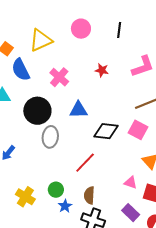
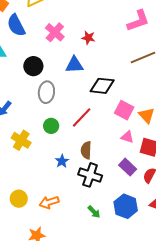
red star: (102, 70) -> (88, 38), moved
black circle: (37, 111) -> (33, 66), size x0.7
pink square: (138, 130) -> (124, 110), moved
green circle: (56, 190) -> (51, 126), moved
yellow cross: (25, 197) -> (21, 140), moved

